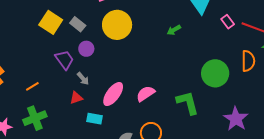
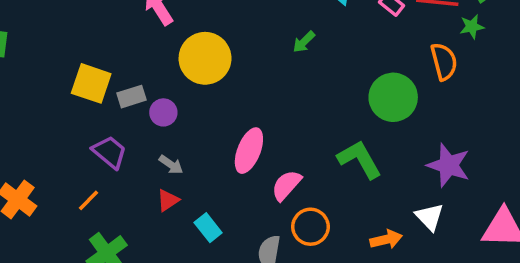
gray rectangle: (78, 24) -> (132, 97), moved, turned -42
purple trapezoid: (65, 60) -> (109, 152), moved
pink ellipse: (113, 94) -> (249, 151), moved
pink semicircle: (146, 94) -> (286, 185), moved
cyan rectangle: (94, 119) -> (208, 228), turned 56

